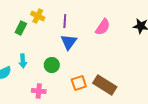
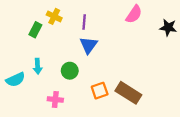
pink semicircle: (103, 27) -> (134, 14), moved

